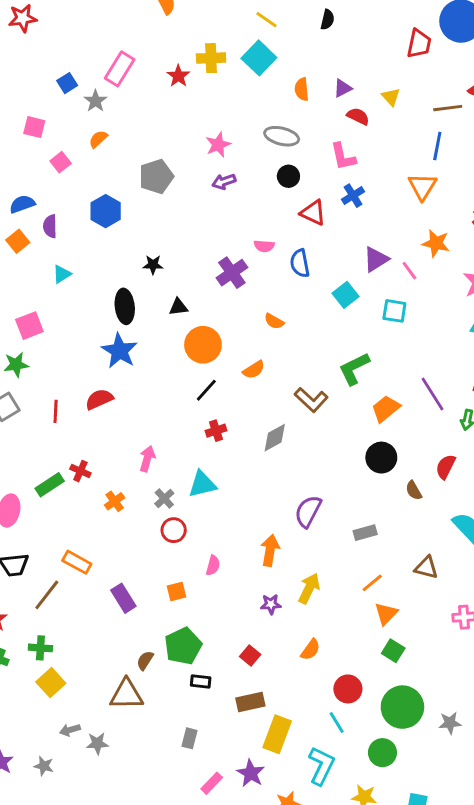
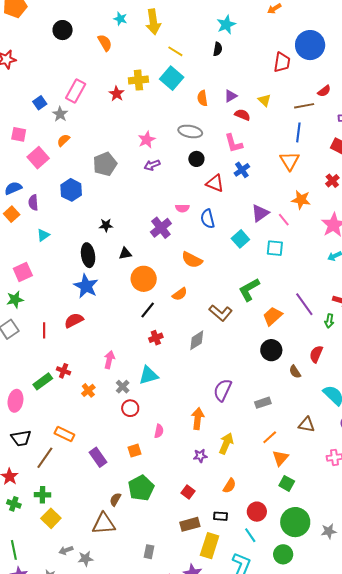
pink square: (61, 162) -> (38, 158), size x1.5
orange semicircle: (274, 321) -> (192, 260), size x1.5
black rectangle: (201, 682) -> (220, 516), moved

